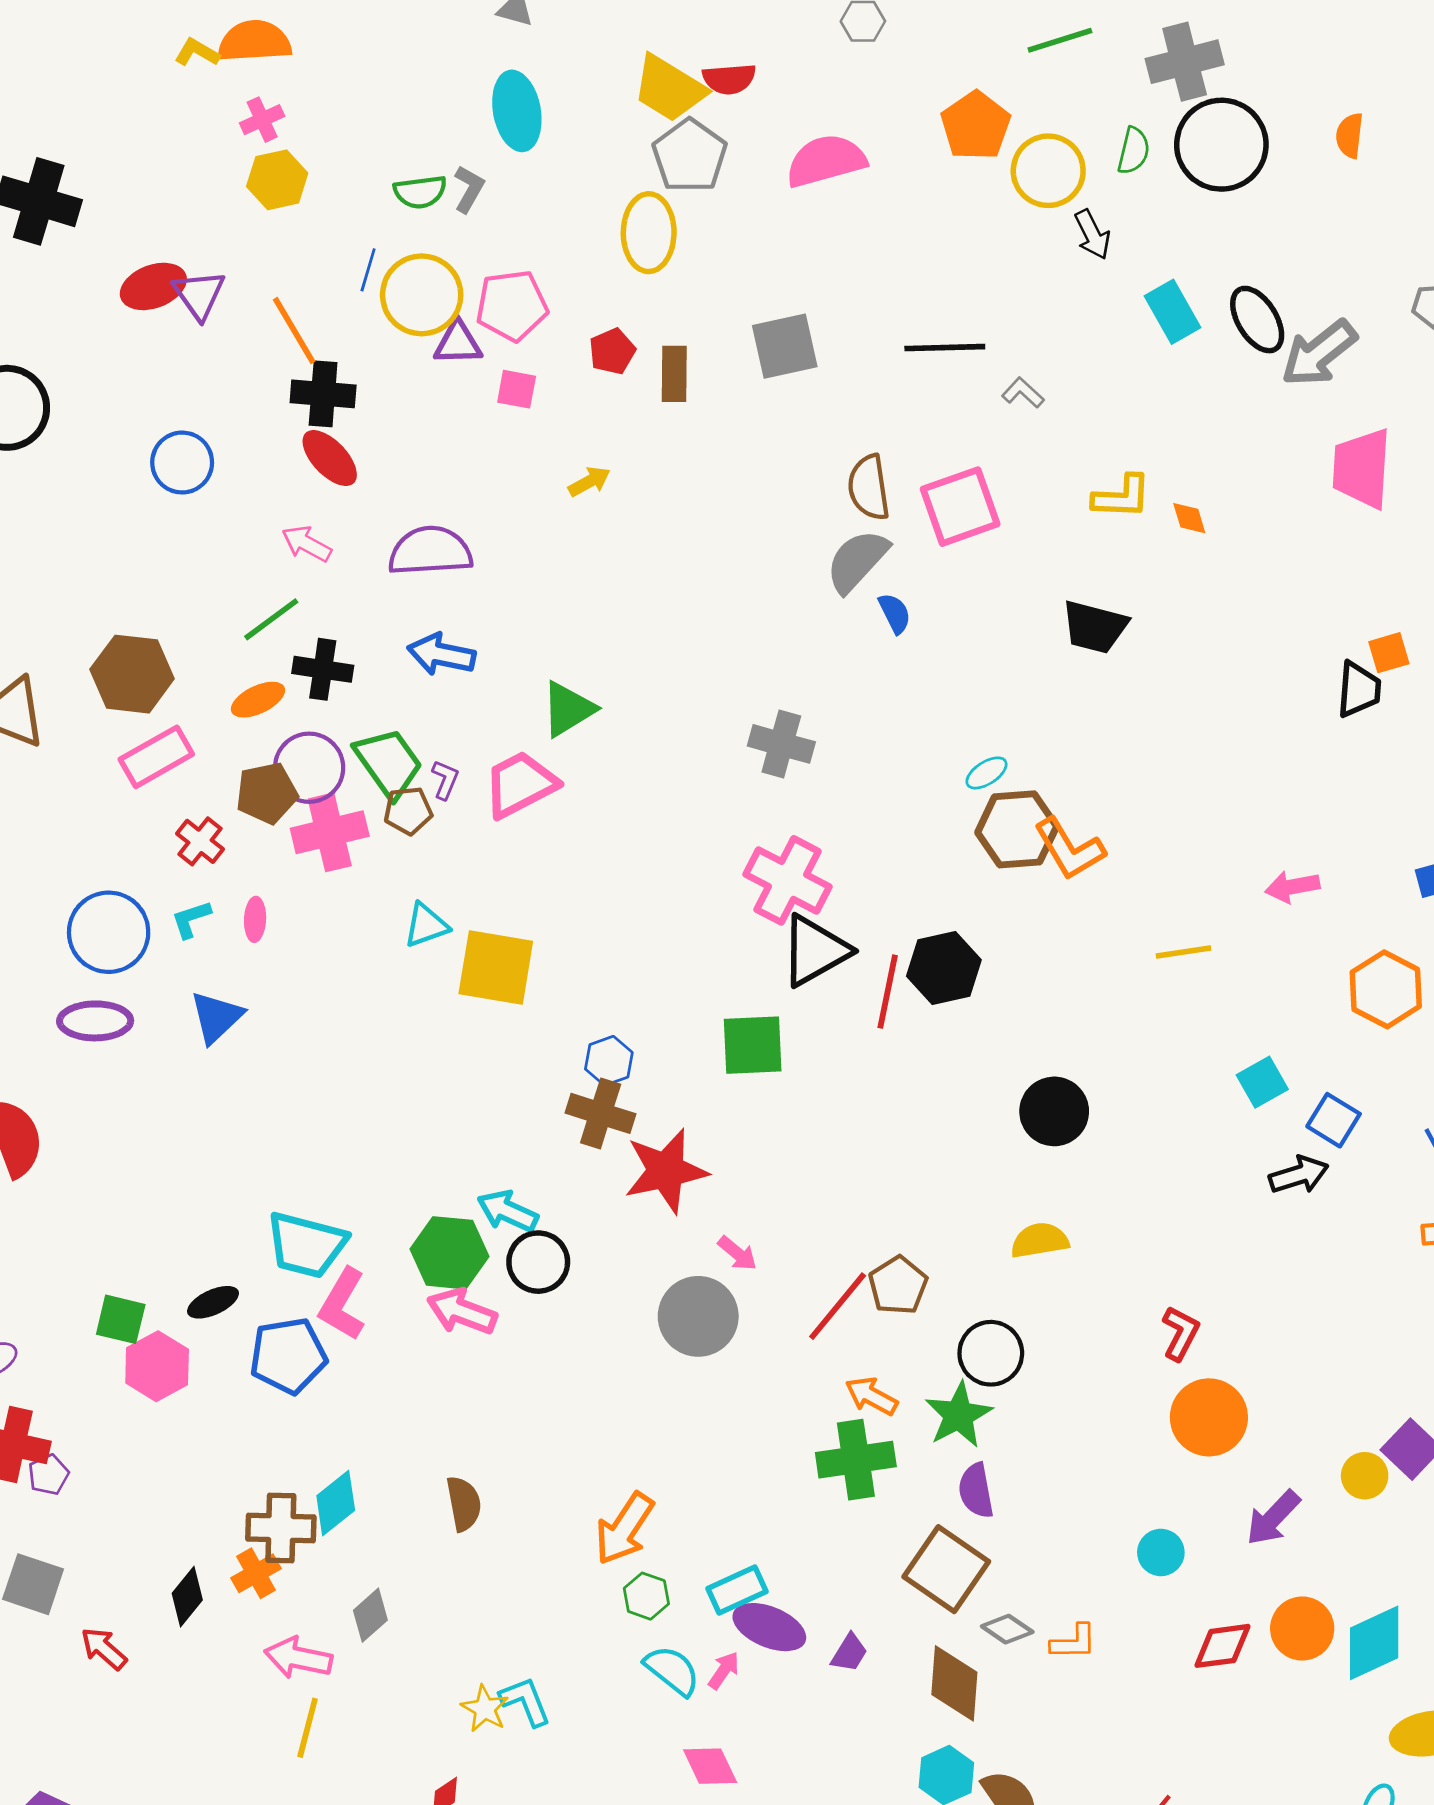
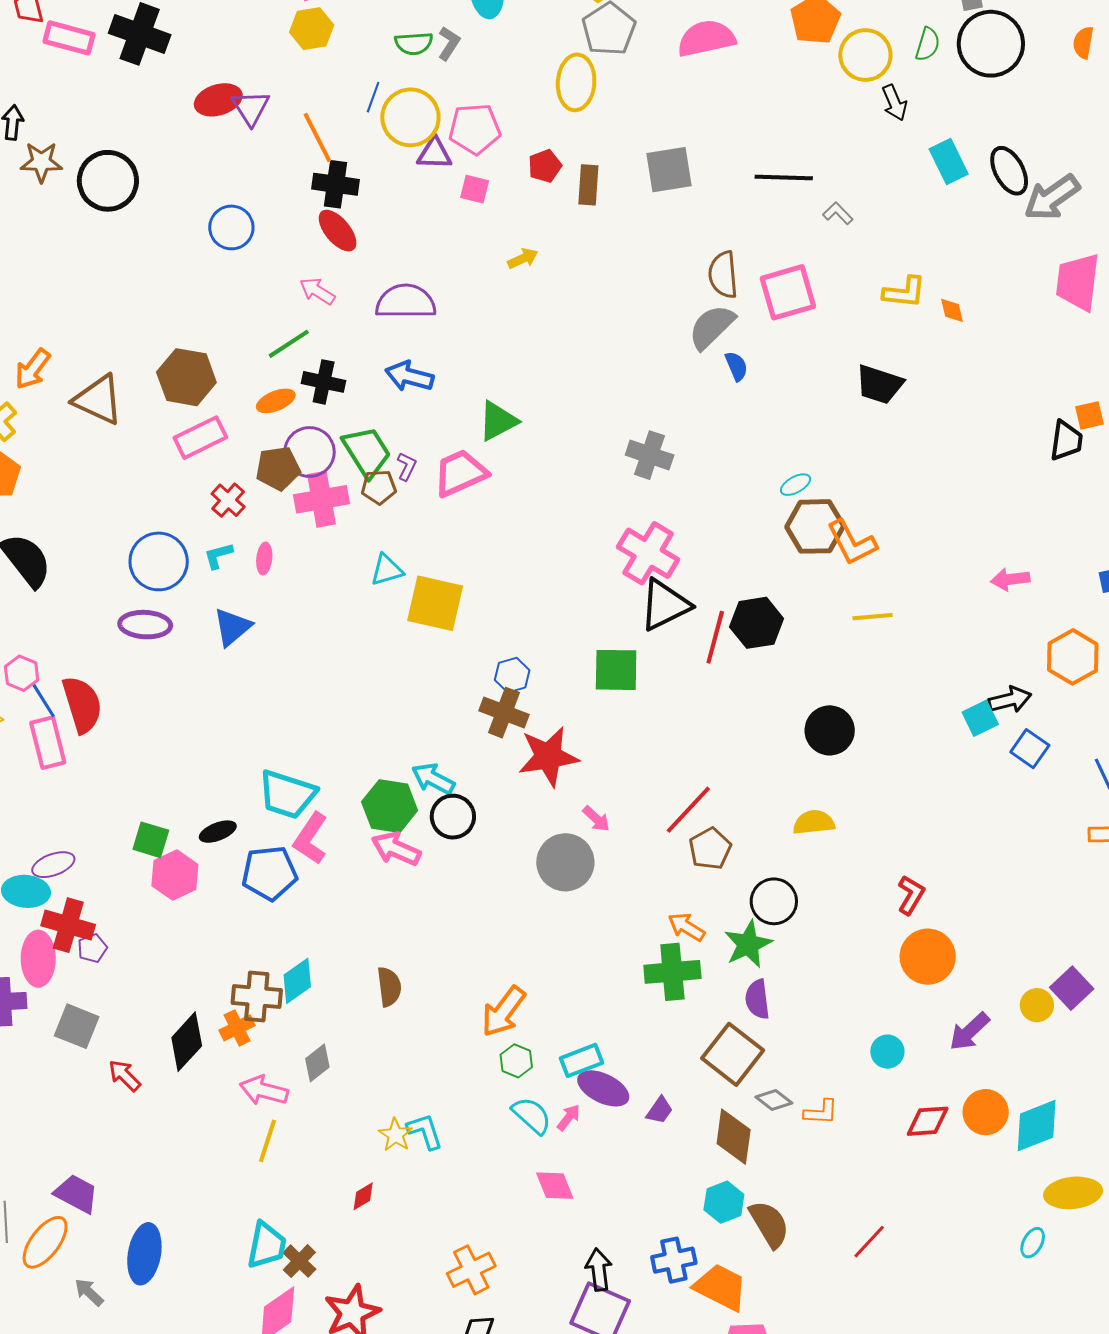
yellow line: (1184, 952) -> (873, 617), moved
black arrow: (1299, 1175) -> (1010, 700), moved
red line: (838, 1306) -> (688, 810), moved
black diamond: (187, 1597) -> (187, 1042), size x1.4

